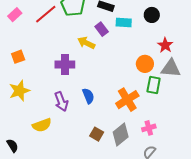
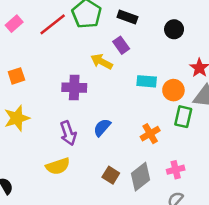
black circle: (152, 15) -> (174, 29), moved
cyan rectangle: (124, 22) -> (147, 81), moved
blue semicircle: (88, 96) -> (102, 127), turned -119
orange cross: (127, 100) -> (150, 134), size x0.7
yellow semicircle: (42, 125) -> (58, 166), moved

